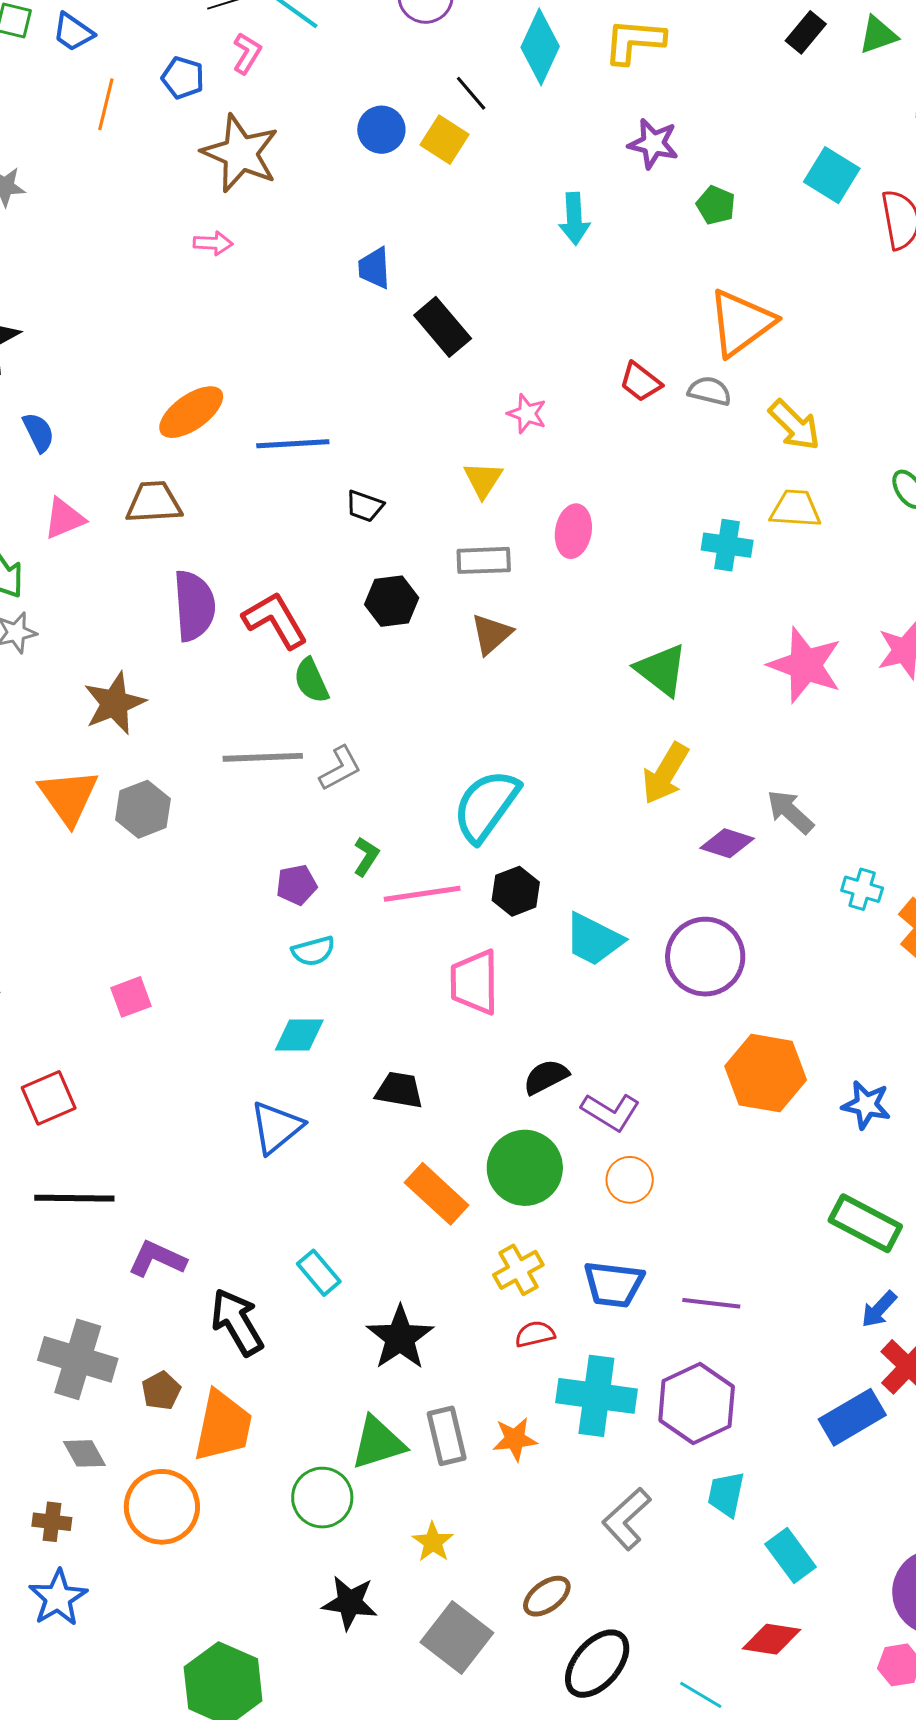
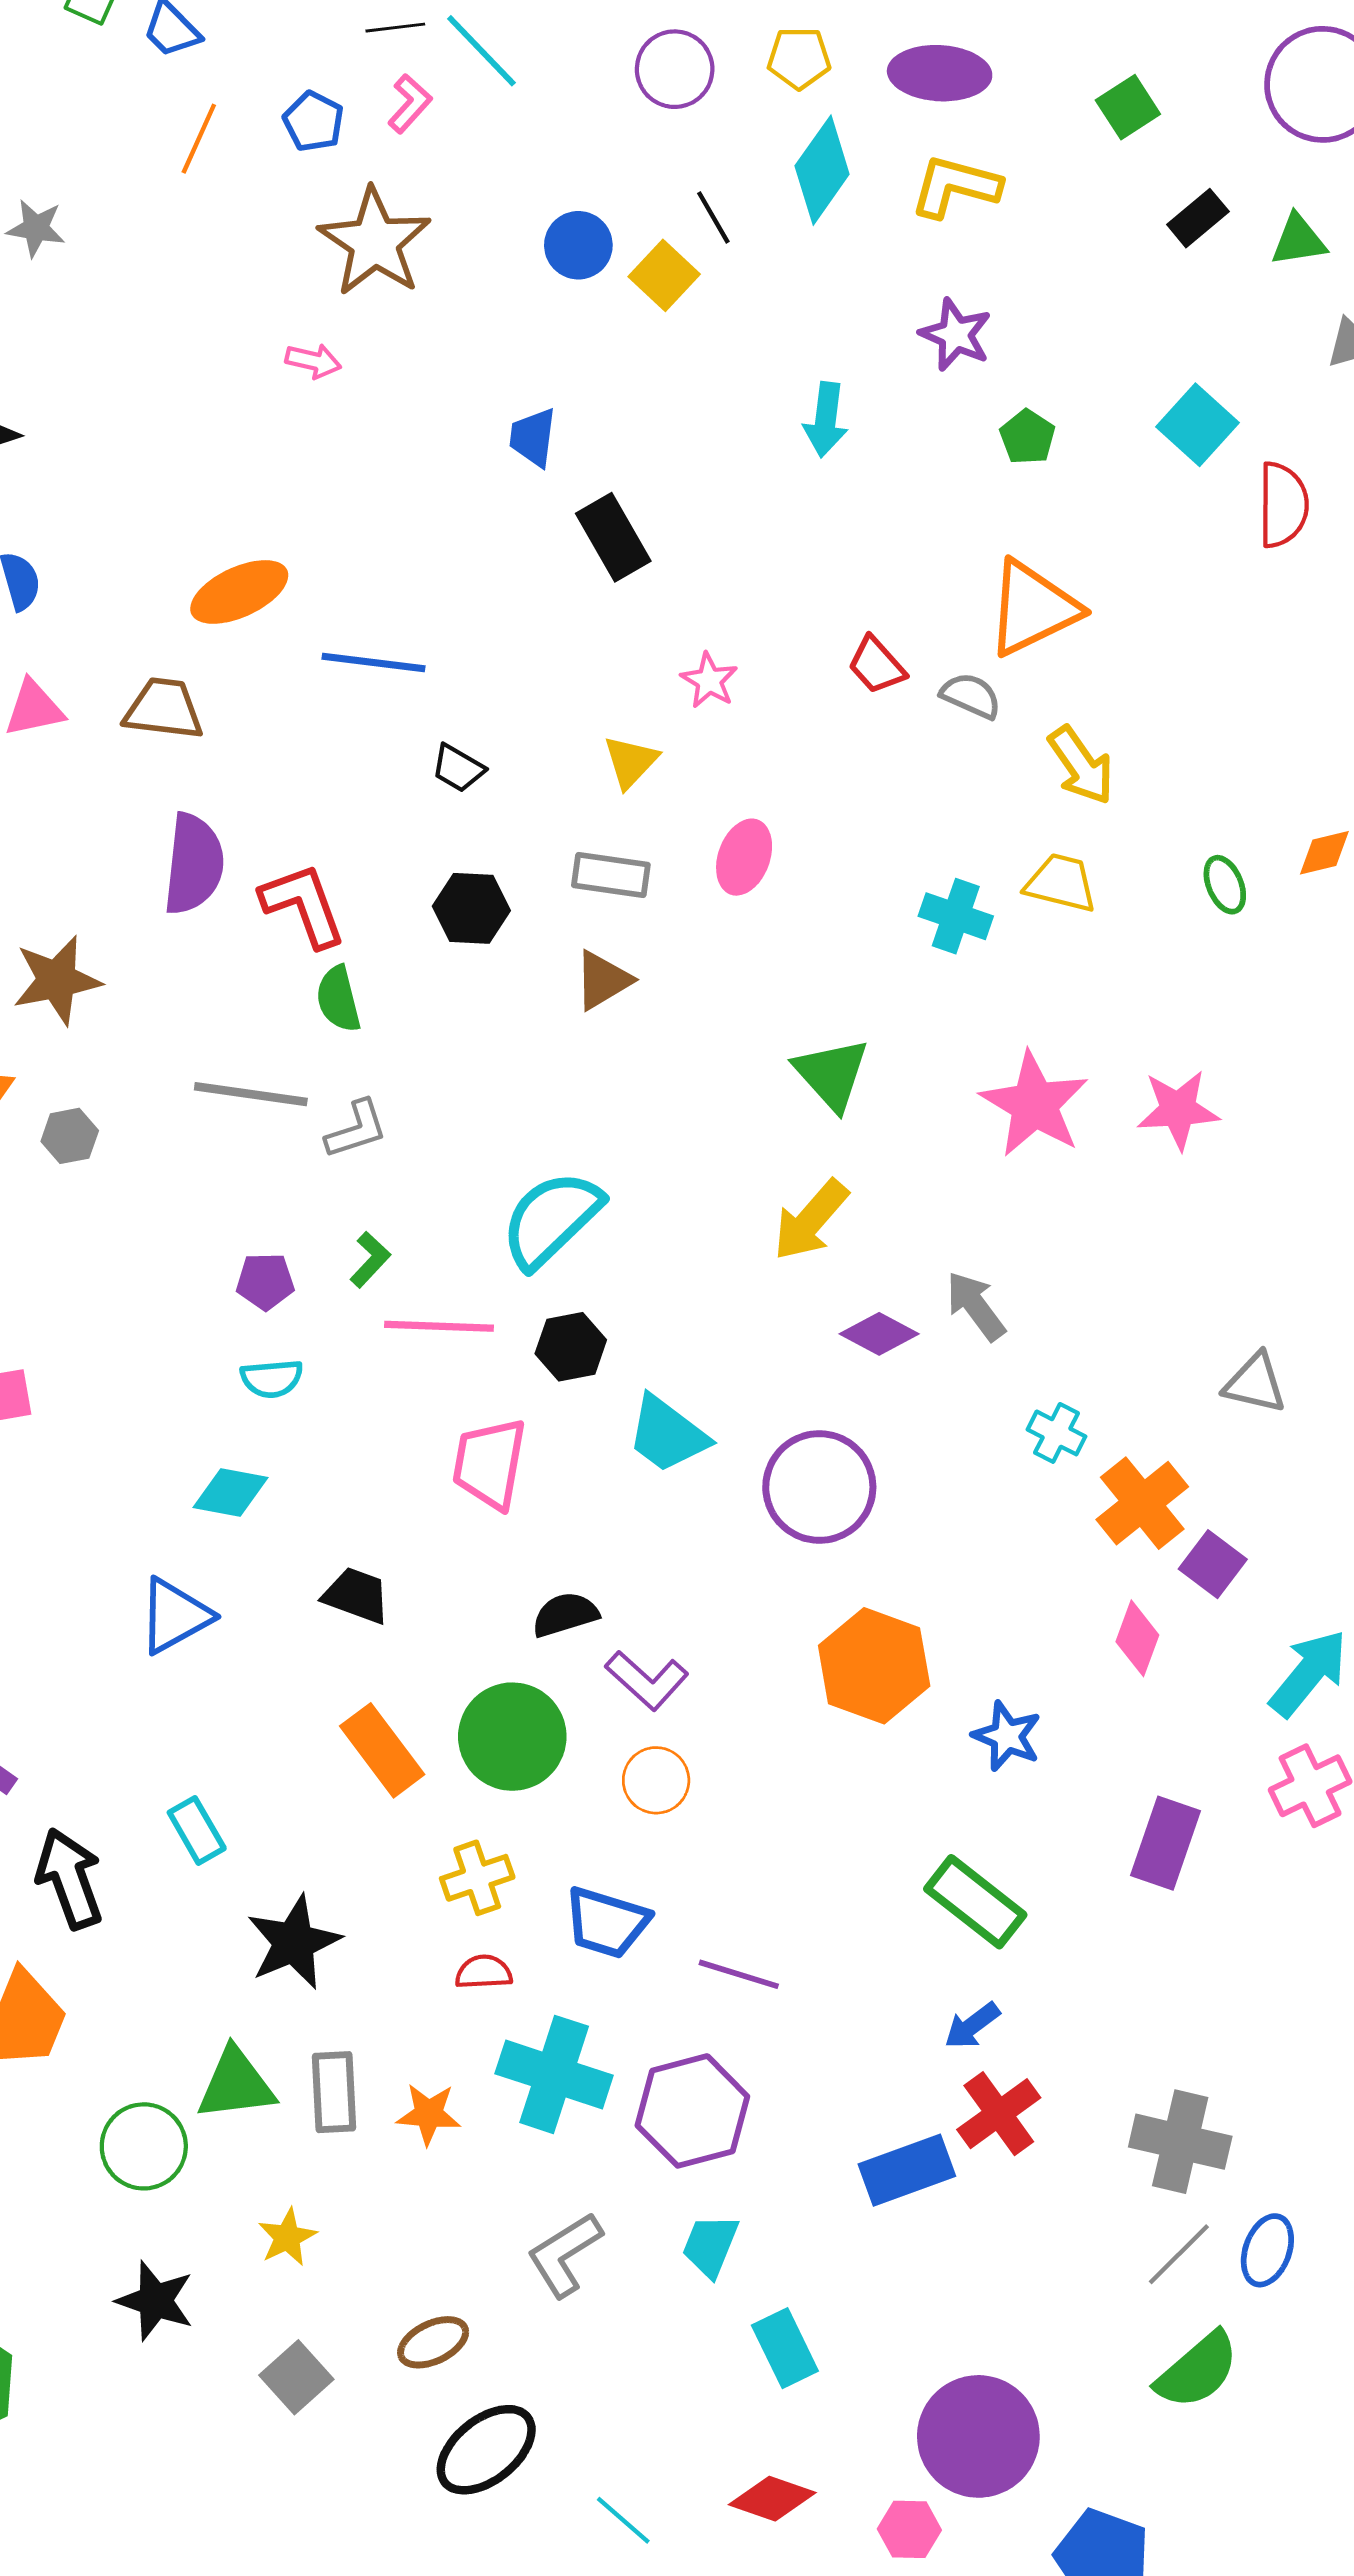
gray hexagon: (143, 809) -> (70, 1136), size x0.7
gray square: (457, 1638) -> (296, 2377), size x0.7
red diamond: (771, 1639) -> (772, 2499), moved

